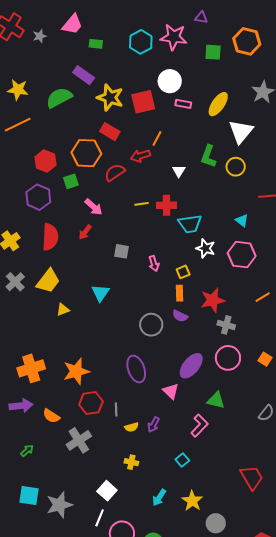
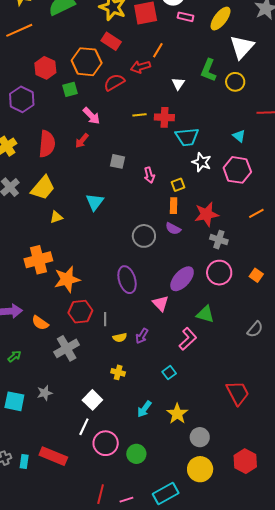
purple hexagon: (38, 197) -> (22, 99), moved
orange cross: (31, 368) -> (38, 260), moved
gray star: (59, 505) -> (45, 393), moved, size x0.6

